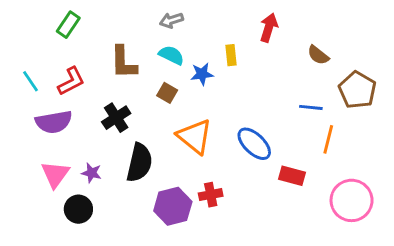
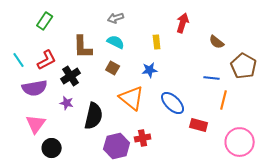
blue star: (202, 74) -> (150, 70), moved
black cross: (116, 118) -> (71, 76), moved
purple star: (92, 173) -> (67, 103), moved

